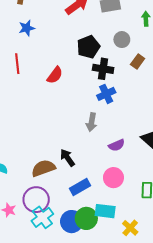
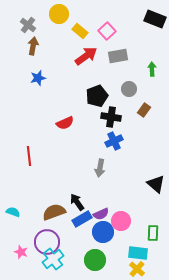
red line: (17, 64) -> (29, 156), moved
red semicircle: (55, 75) -> (65, 123), turned 30
purple semicircle: (117, 145) -> (101, 214), moved
blue rectangle: (80, 187) -> (82, 219), moved
cyan rectangle: (105, 211) -> (138, 253), moved
blue circle: (72, 222) -> (103, 232), moved

